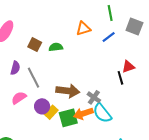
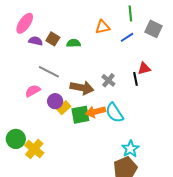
purple semicircle: (15, 68) -> (36, 41), moved, turned -96
gray line: (33, 78) -> (49, 72), turned -40
gray cross: (94, 97) -> (108, 80), moved

